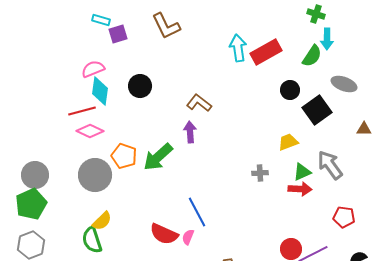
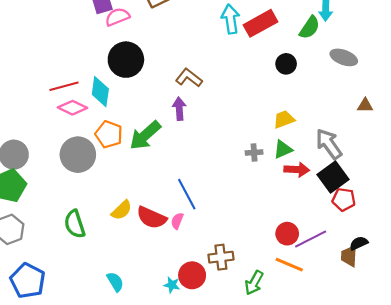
pink semicircle: (93, 69) -> (117, 17), moved
black circle: (140, 86) -> (126, 60), size x1.4
cyan diamond: (100, 91) -> (100, 92), moved
black square: (317, 110) -> (333, 177), moved
green triangle: (302, 172) -> (283, 149), moved
yellow semicircle: (102, 221) -> (122, 210), moved

